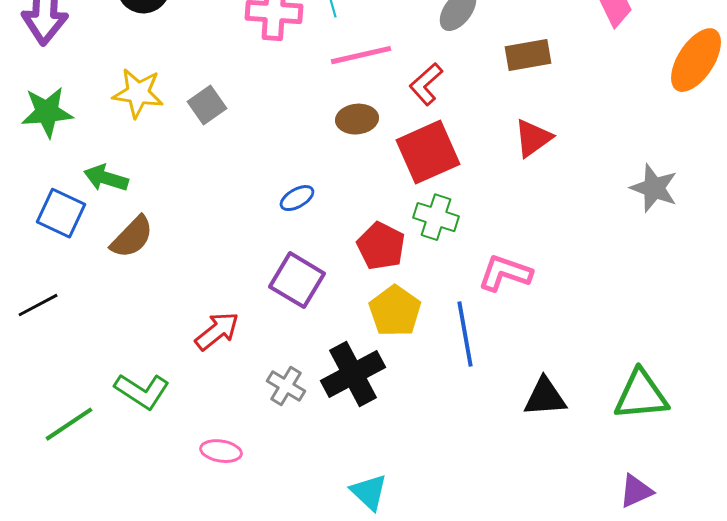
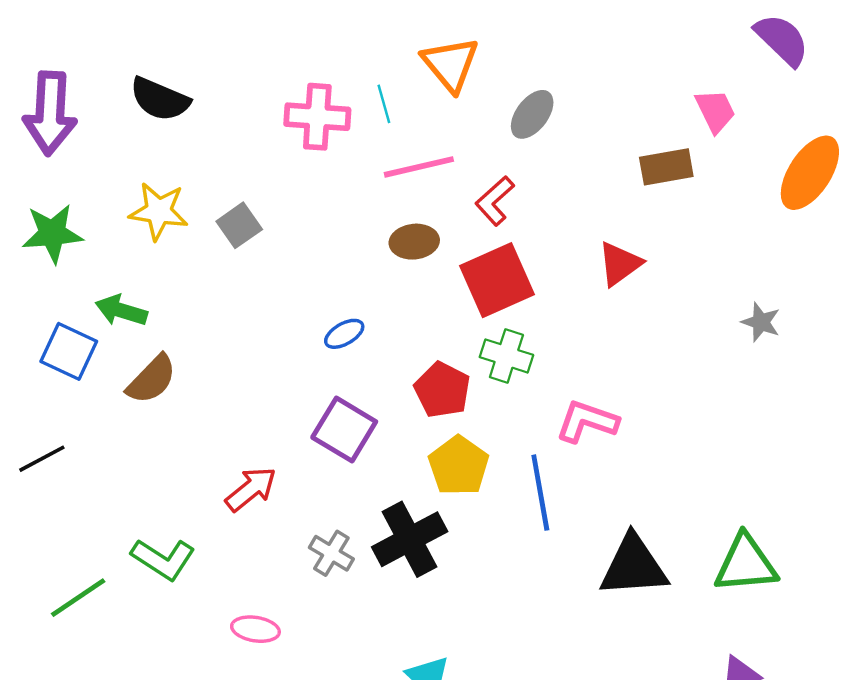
brown rectangle: (528, 55) -> (666, 167), moved
gray star: (654, 188) -> (761, 322), size x0.7
black triangle: (545, 397) -> (634, 566), size x1.4

